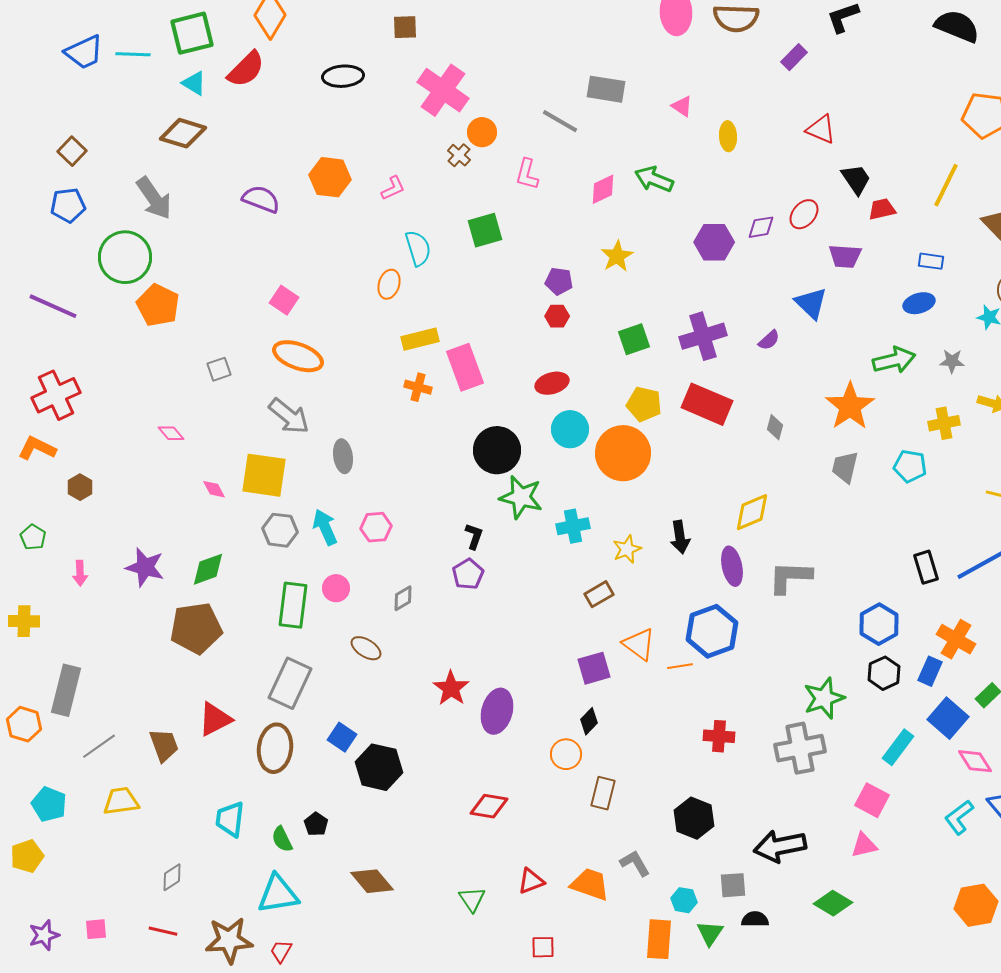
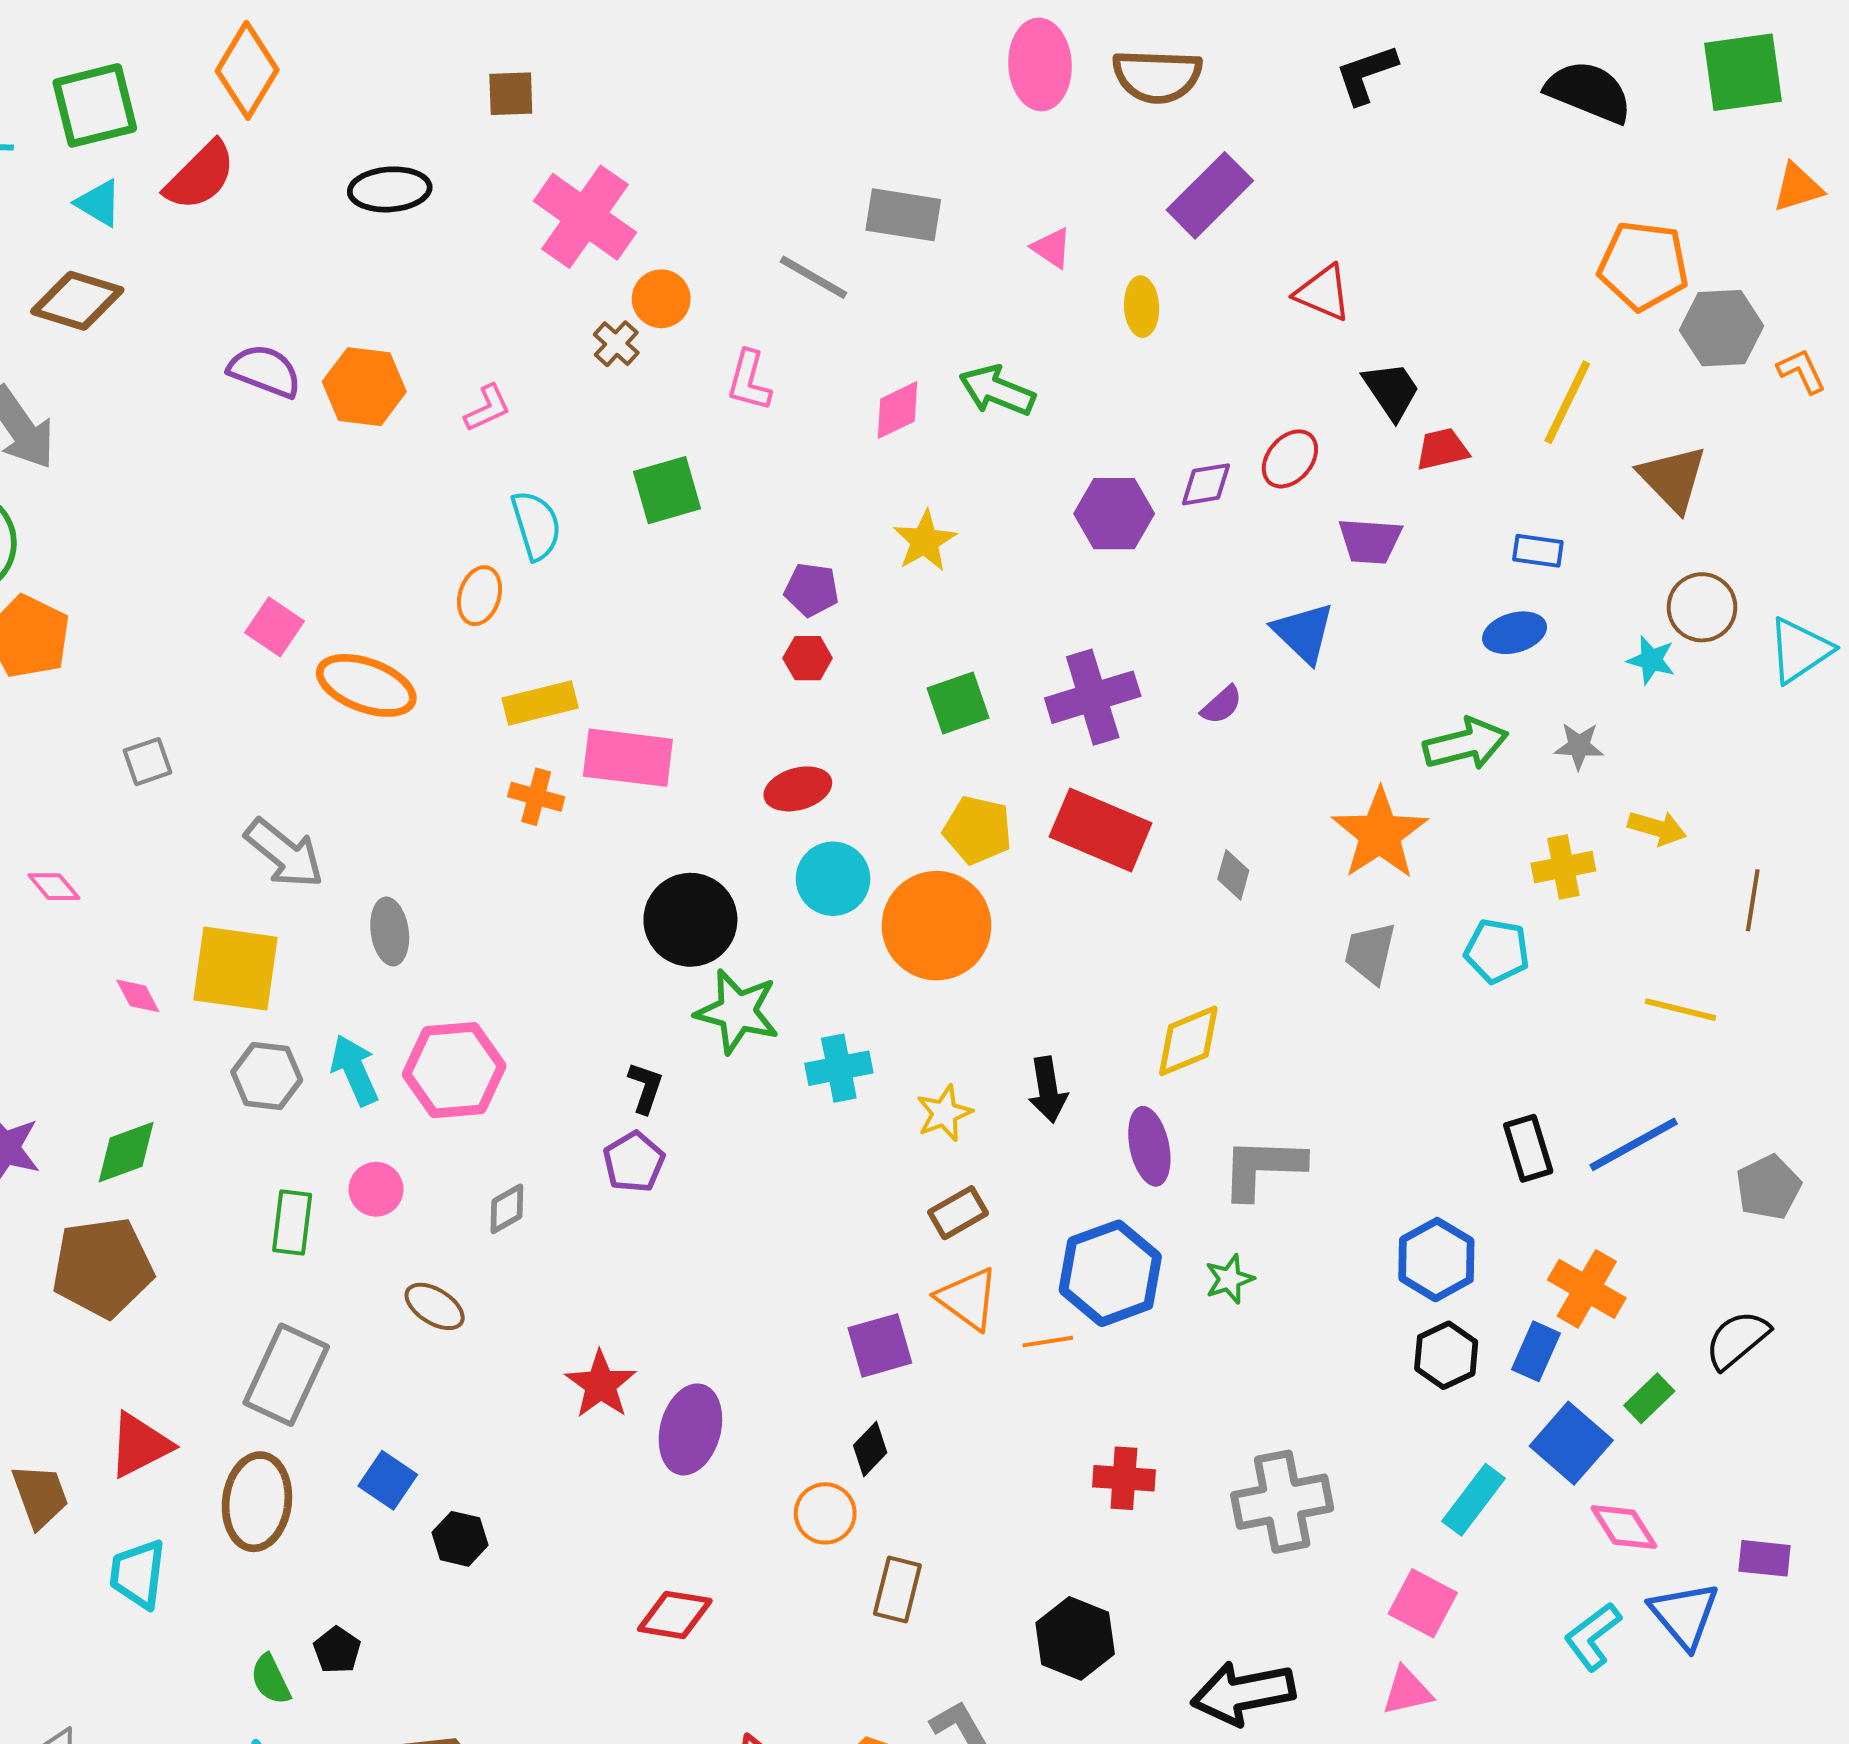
purple rectangle: (794, 57) -> (1210, 195), moved, size x1.6
purple semicircle: (261, 199) -> (265, 371), moved
orange ellipse: (298, 356) -> (366, 685), moved
pink rectangle: (465, 367) -> (628, 758), turned -63
pink hexagon: (376, 527) -> (454, 1070), size x1.6
brown rectangle: (599, 594) -> (958, 1213), moved
green rectangle: (293, 605) -> (292, 1222), size x0.7
green star: (824, 698) -> (1229, 1279), moved, size x0.6
black hexagon: (379, 767) -> (460, 1539), size x0.6
cyan trapezoid: (230, 819) -> (138, 1574), moved

